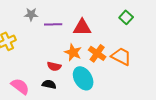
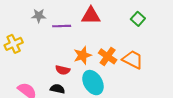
red triangle: (82, 27) -> (91, 16), moved
orange star: (73, 52) -> (83, 55), turned 30

